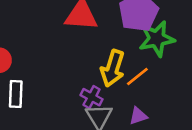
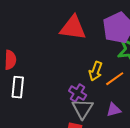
yellow arrow: (113, 68) -> (96, 71), size x0.7

